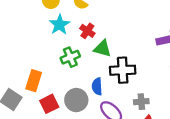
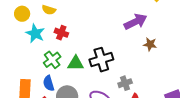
green triangle: (103, 48) -> (76, 63), moved
blue semicircle: (97, 86) -> (49, 83), moved

